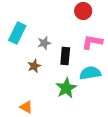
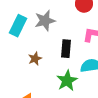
gray star: (44, 43) -> (45, 21), moved, size x1.5

